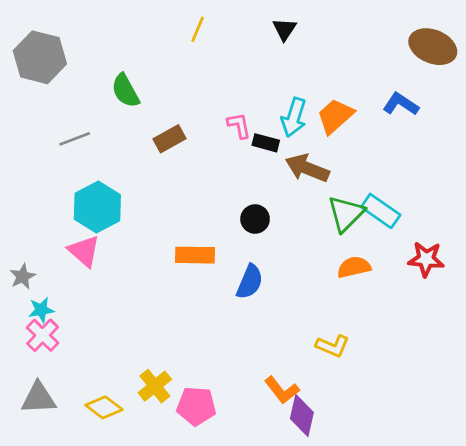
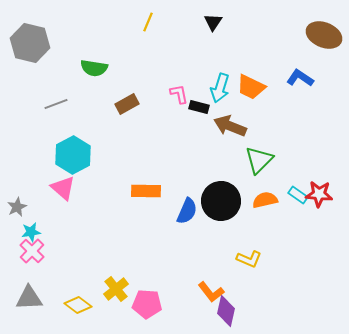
green semicircle: (125, 91) -> (94, 68), turned -52
orange trapezoid: (335, 116) -> (251, 87), turned -112
cyan rectangle: (381, 211) -> (298, 195), moved, size x0.7
black circle: (255, 219) -> (221, 201), moved, size x1.8

